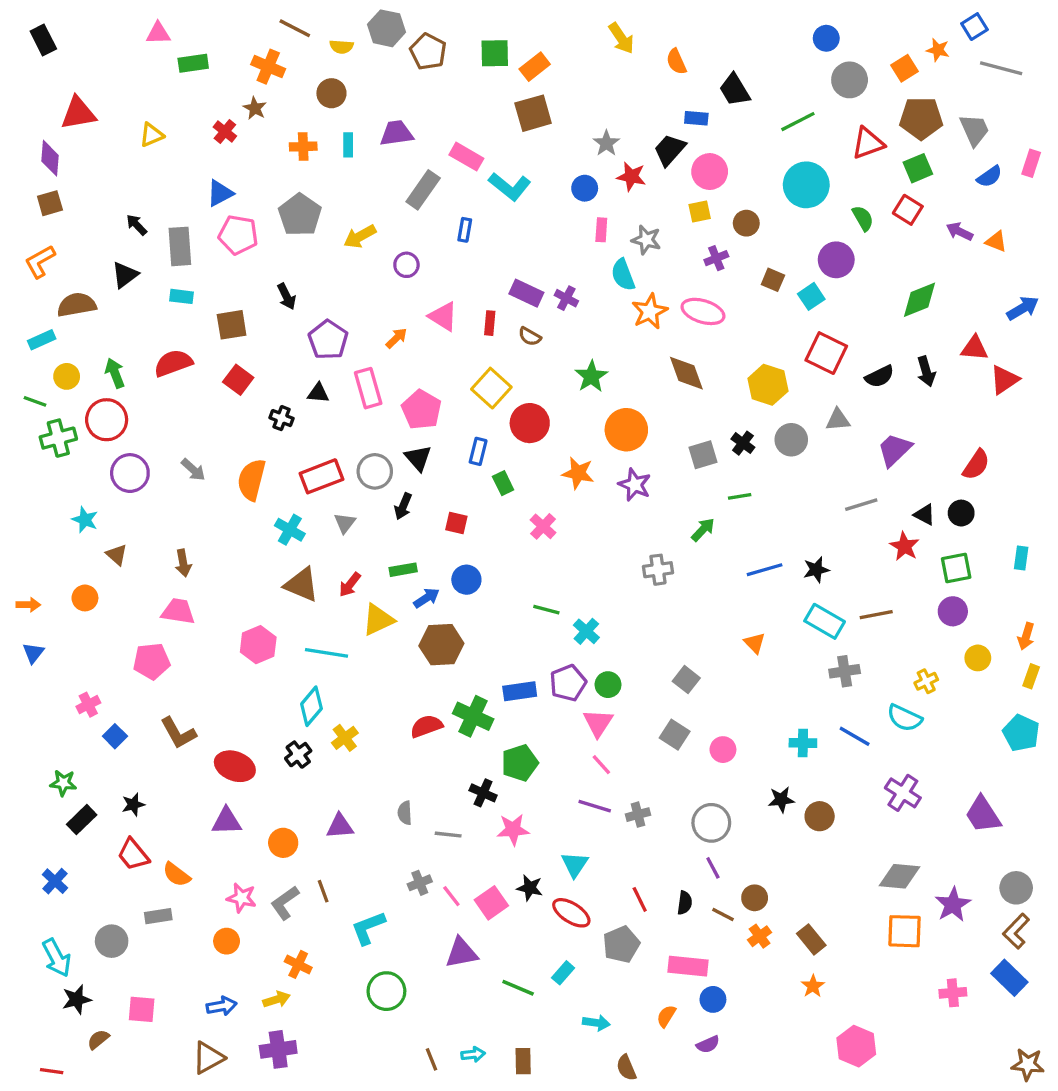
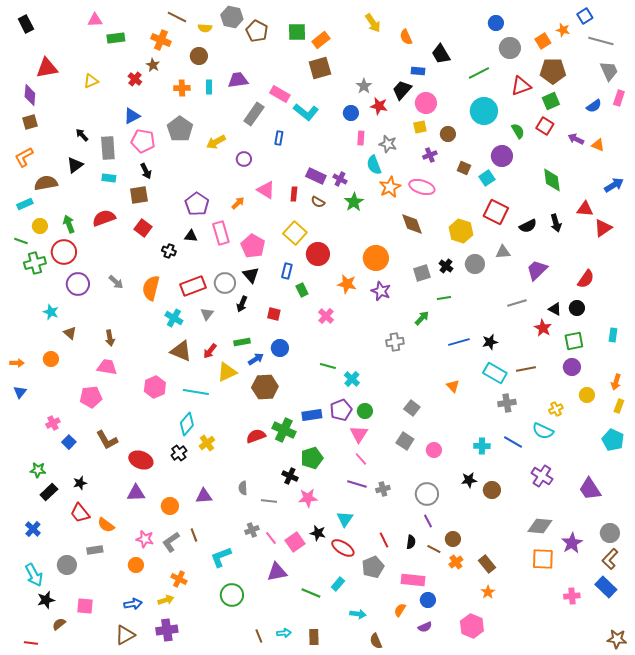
gray trapezoid: (974, 130) -> (609, 71), moved
black arrow: (287, 296) -> (146, 171), moved
green diamond: (920, 300) -> (552, 180), turned -75
green star: (591, 376) -> (354, 202), moved
pink hexagon: (856, 1046) -> (472, 626), moved

